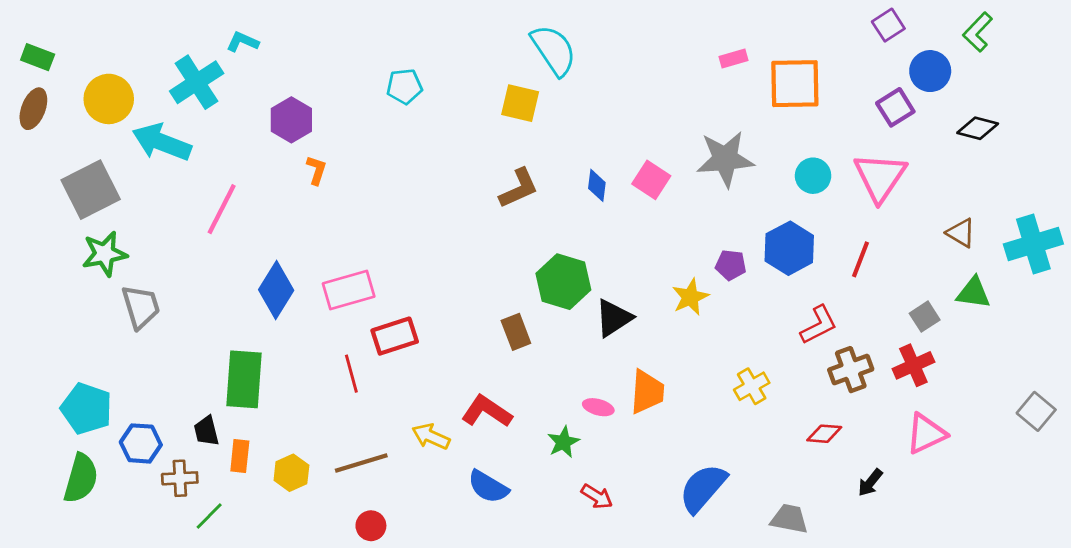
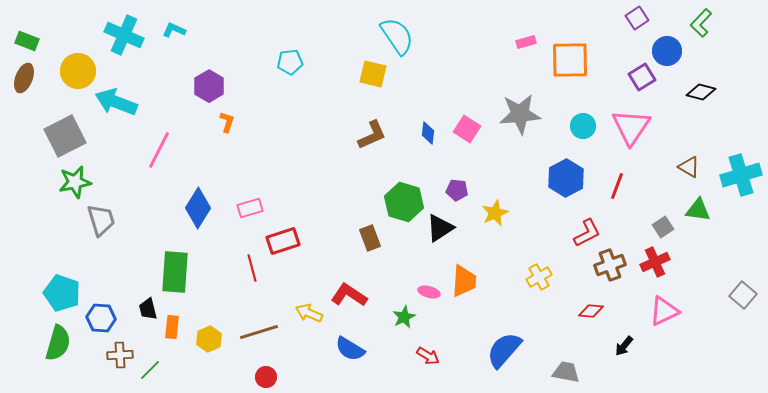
cyan cross: (197, 82) -> (124, 35), moved, turned -33
purple pentagon: (731, 265) -> (457, 190), moved
pink rectangle: (349, 290) -> (250, 208), size x0.7
brown cross: (180, 478) -> (120, 355), moved

